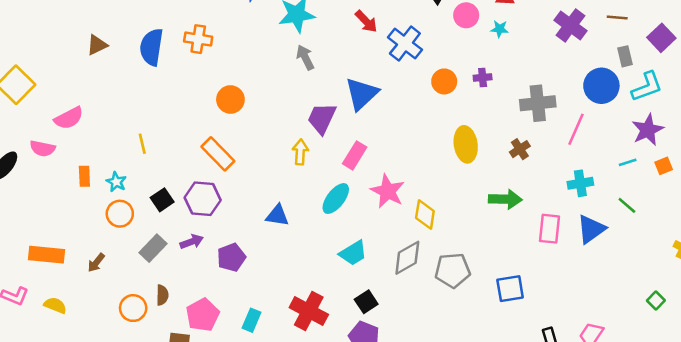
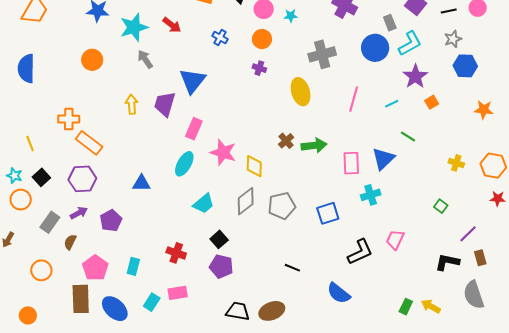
red arrow: (366, 21) -> (172, 25), moved
orange cross: (198, 39) -> (69, 119), moved
blue cross: (405, 44) -> (220, 37), size x0.6
purple cross: (483, 78) -> (259, 68), moved, turned 32
orange circle: (444, 81) -> (262, 39), moved
orange circle: (230, 100) -> (92, 60), moved
gray cross: (538, 103) -> (322, 54), moved
pink line: (576, 129) -> (354, 99), moved
yellow ellipse: (466, 144) -> (301, 92), moved
brown cross: (520, 149) -> (286, 141), moved
yellow arrow: (300, 152) -> (132, 104), moved
cyan line: (628, 162) -> (392, 104), moved
cyan cross: (580, 183) -> (371, 195), moved
black square: (162, 200) -> (41, 177), moved
brown semicircle: (162, 295) -> (70, 242), moved, turned -147
red cross: (309, 311) -> (176, 253), size x0.7

